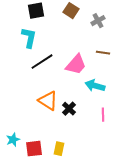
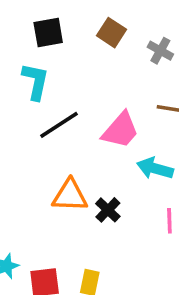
gray cross: (98, 21) -> (160, 51), turned -32
orange triangle: (48, 101) -> (70, 195), turned -30

